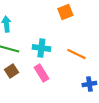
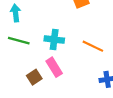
brown square: (11, 71) -> (34, 77), moved

